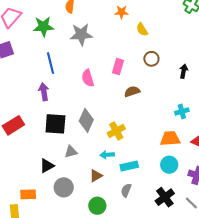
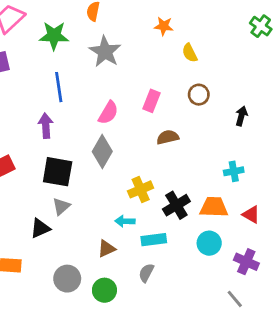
gray star: (81, 34) -> (105, 52), turned 30
pink semicircle: (88, 78) -> (108, 113), turned -138
gray diamond: (86, 120) -> (102, 151), moved
gray triangle: (71, 152) -> (61, 206), moved, turned -32
gray circle: (64, 187) -> (67, 279), moved
black cross: (165, 197) -> (176, 205), moved

